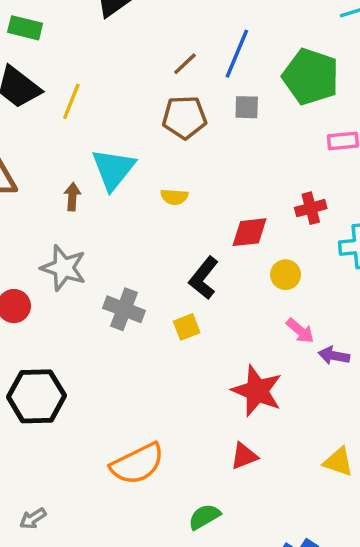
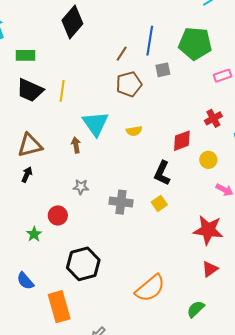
gray star: (64, 268) -> (81, 187), size x0.6

